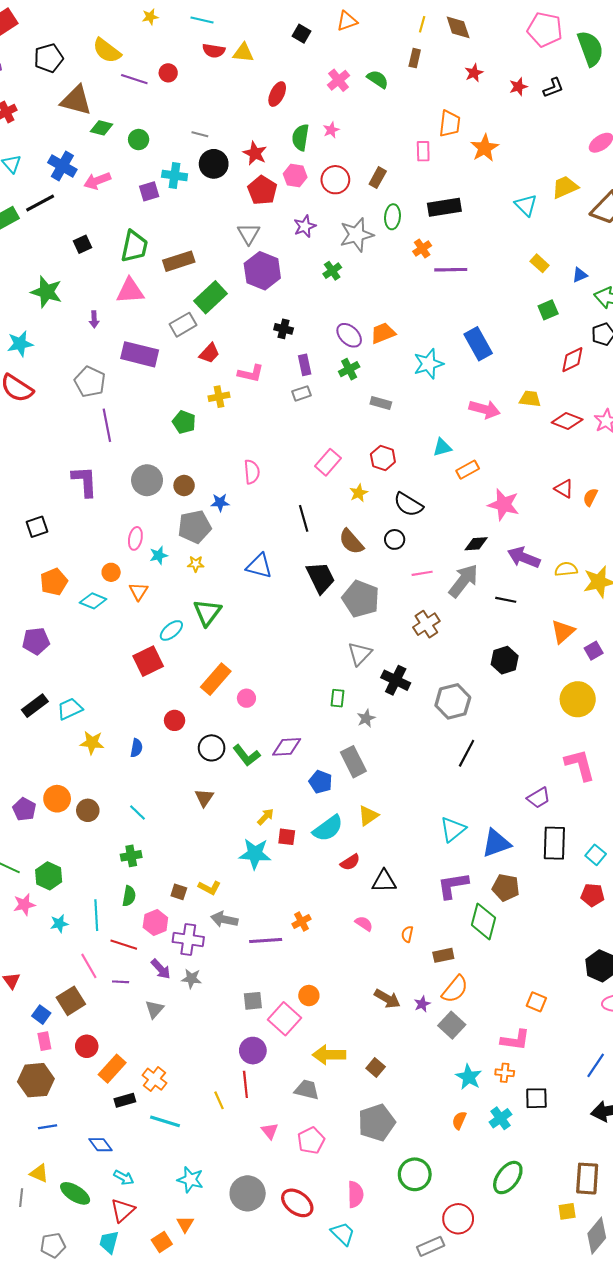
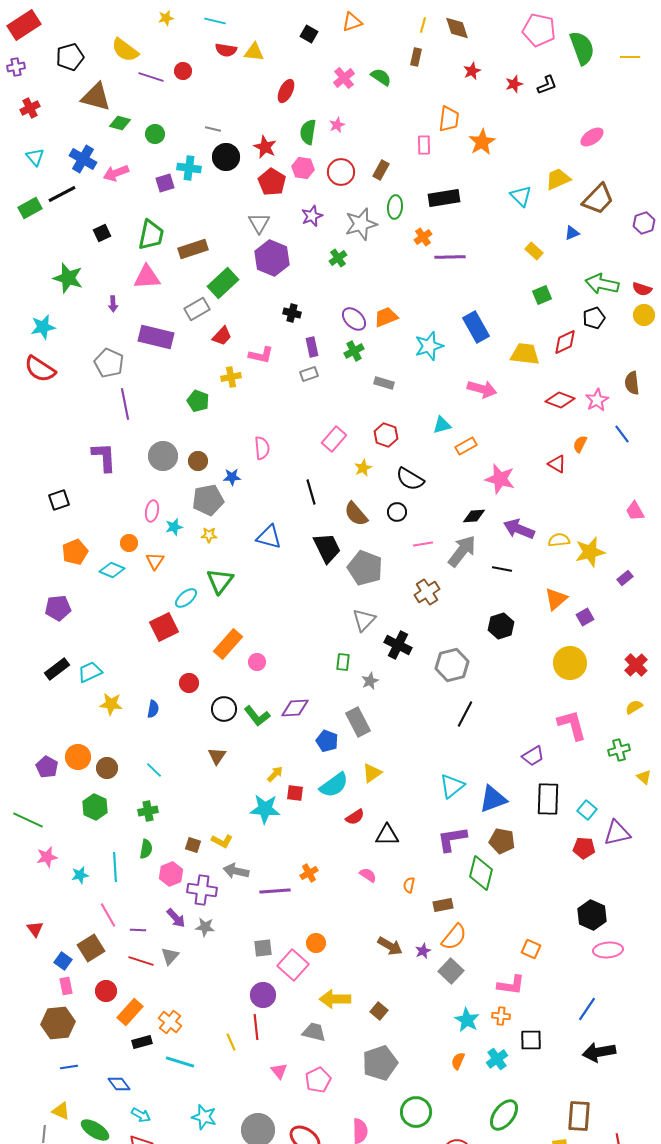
blue triangle: (580, 275) -> (572, 233), moved
yellow trapezoid: (530, 399) -> (525, 354), moved, size x1.4
orange semicircle: (590, 497) -> (580, 444), moved
green hexagon: (49, 876) -> (95, 807), moved
red line: (124, 945) -> (141, 961), moved

